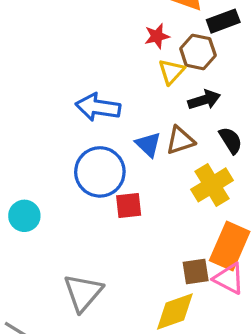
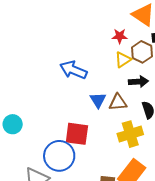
blue circle: (100, 172) -> (59, 156), moved
red square: (129, 206) -> (77, 134), size x1.4

